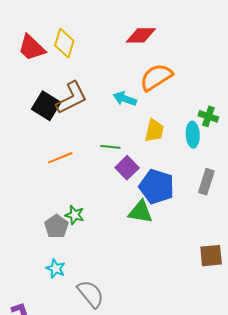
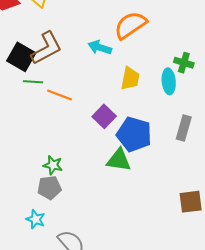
green line: (110, 147) -> (33, 82), moved
orange line: (60, 158) -> (60, 95), moved, turned 45
gray pentagon: (56, 226) -> (49, 188), moved, turned 30

